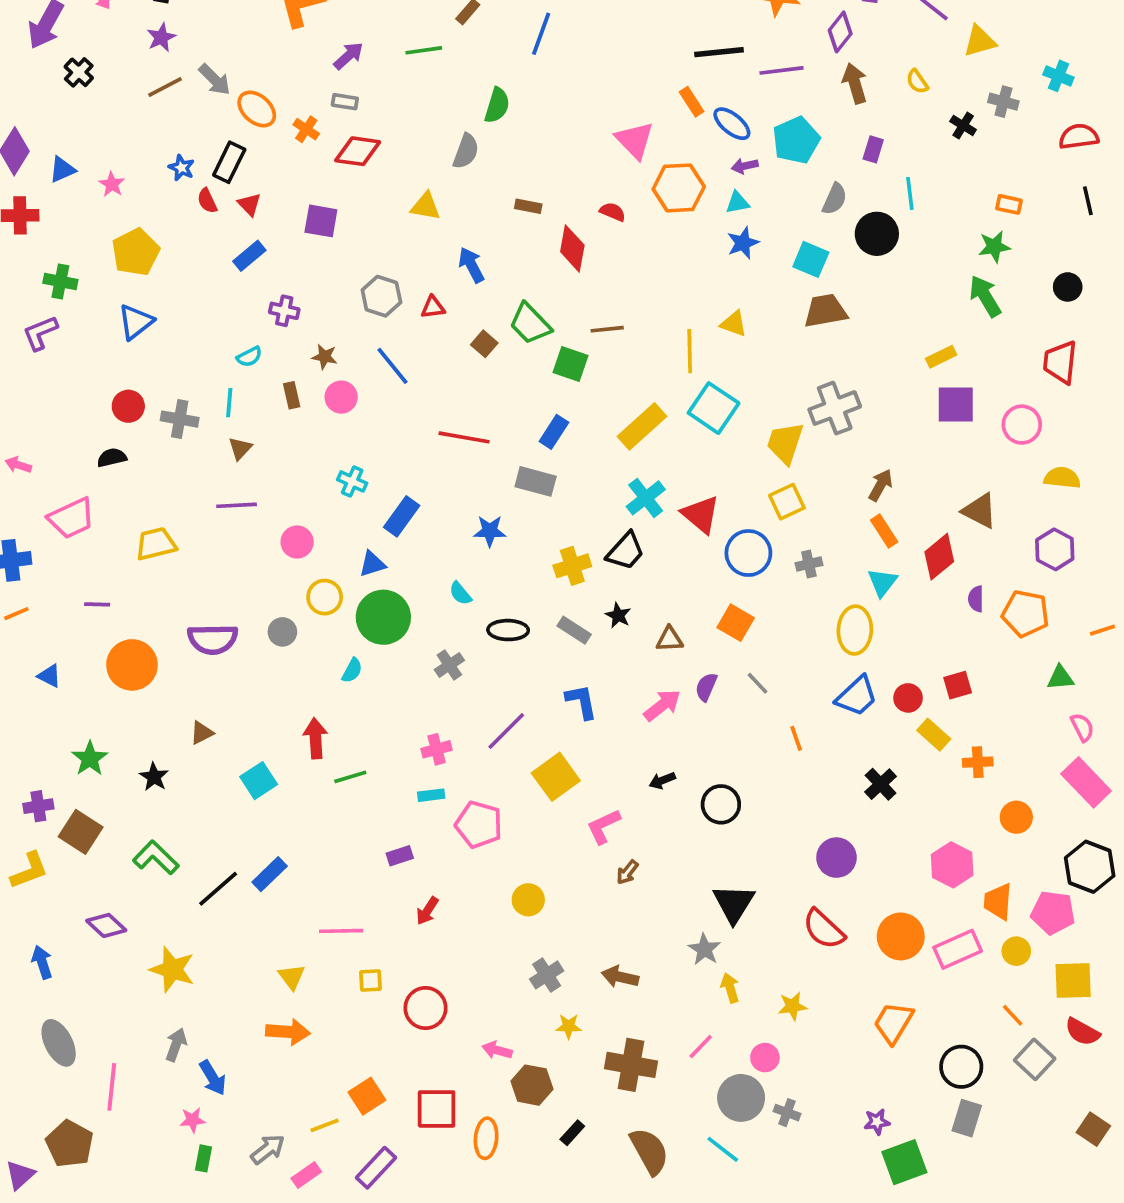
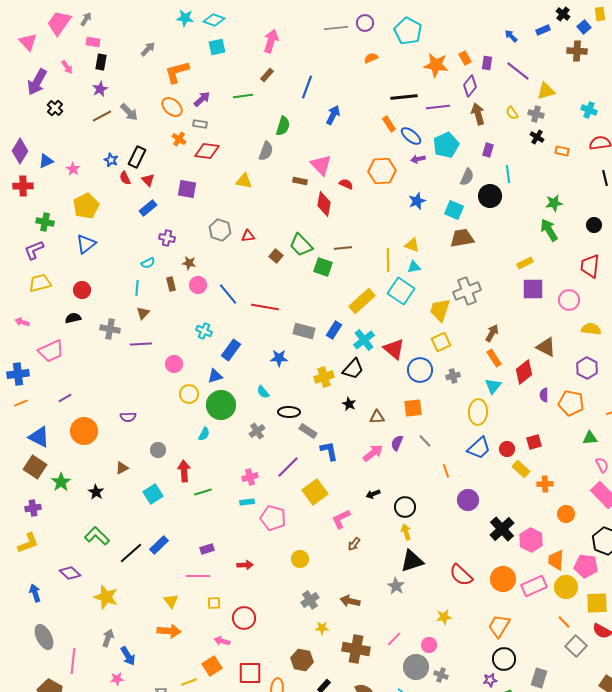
gray cross: (1003, 102) -> (536, 114), moved
orange ellipse: (257, 109) -> (172, 107), moved
pink triangle: (635, 140) -> (321, 165), moved
cyan triangle: (737, 203) -> (414, 267), moved
orange rectangle: (1009, 204) -> (562, 151), moved
blue arrow: (471, 265) -> (333, 115), moved, turned 54
blue line: (392, 366) -> (228, 294), moved
gray cross: (180, 419) -> (110, 329), moved
blue rectangle: (554, 432) -> (334, 330), moved
yellow trapezoid: (156, 544) -> (40, 283), moved
purple line: (97, 604) -> (65, 398), turned -32
orange square: (736, 623) -> (413, 408), turned -36
gray rectangle: (574, 630) -> (308, 431), moved
gray circle: (282, 632) -> (158, 450), moved
purple semicircle: (213, 639) -> (128, 417), size x0.6
blue triangle: (49, 676) -> (39, 437), size x1.6
black cross: (881, 784) -> (502, 529), moved, size x1.4
brown square: (81, 832) -> (35, 467), moved
purple rectangle: (400, 856) -> (207, 549), moved
purple circle: (836, 858) -> (468, 500), moved
black triangle: (734, 903) -> (412, 561), turned 40
red arrow: (427, 911) -> (245, 565), turned -126
yellow circle: (1016, 951) -> (566, 587), size x1.5
yellow arrow: (730, 988) -> (406, 532), moved
pink arrow: (497, 1050) -> (222, 641), moved
black circle: (961, 1067) -> (504, 659), moved

